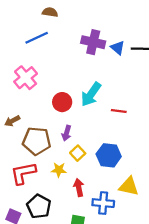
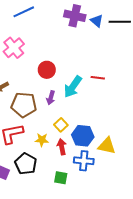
cyan arrow: (91, 94) -> (73, 87), moved
yellow square: (78, 153) -> (61, 125), moved
blue hexagon: (109, 155) -> (83, 136), moved
yellow star: (59, 170) -> (42, 140), moved

